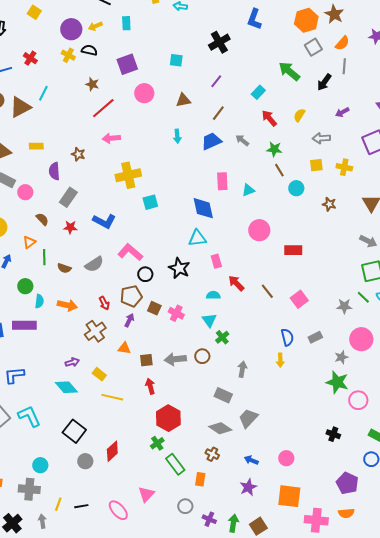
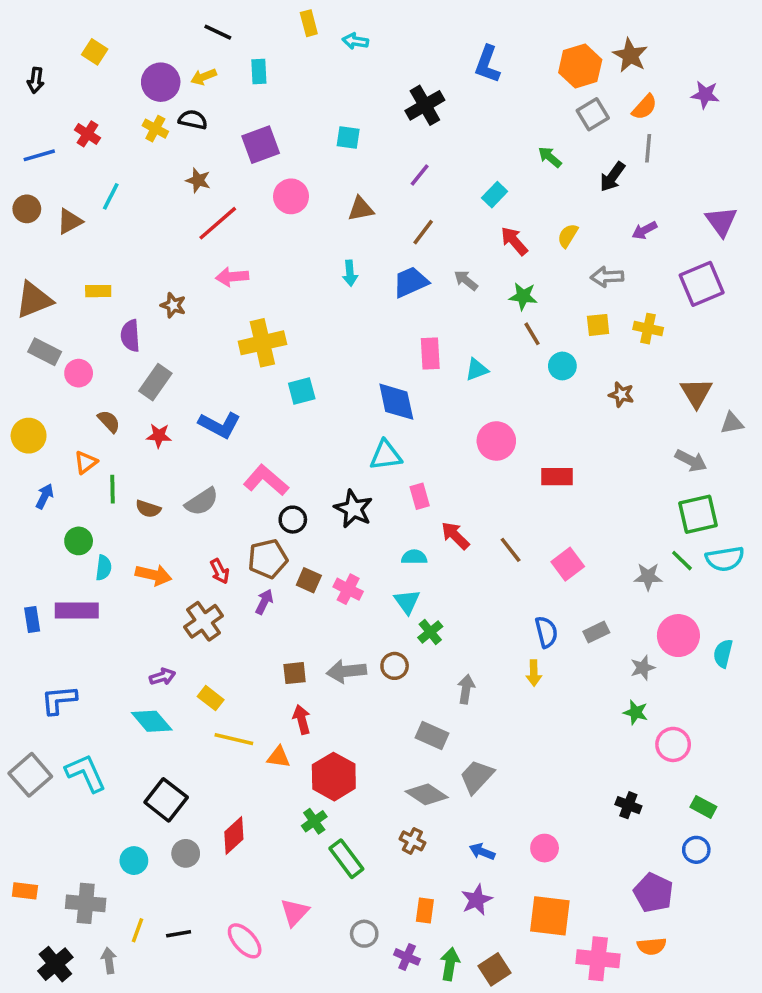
green arrow: (289, 71) -> (550, 157), size x0.6
brown triangle: (20, 107) -> (70, 221), size x0.7
orange triangle: (124, 348) -> (279, 757), moved
green star: (337, 382) -> (636, 712), size x0.6
cyan circle: (40, 465) -> (134, 861), moved
orange rectangle: (200, 479) -> (425, 911), moved

